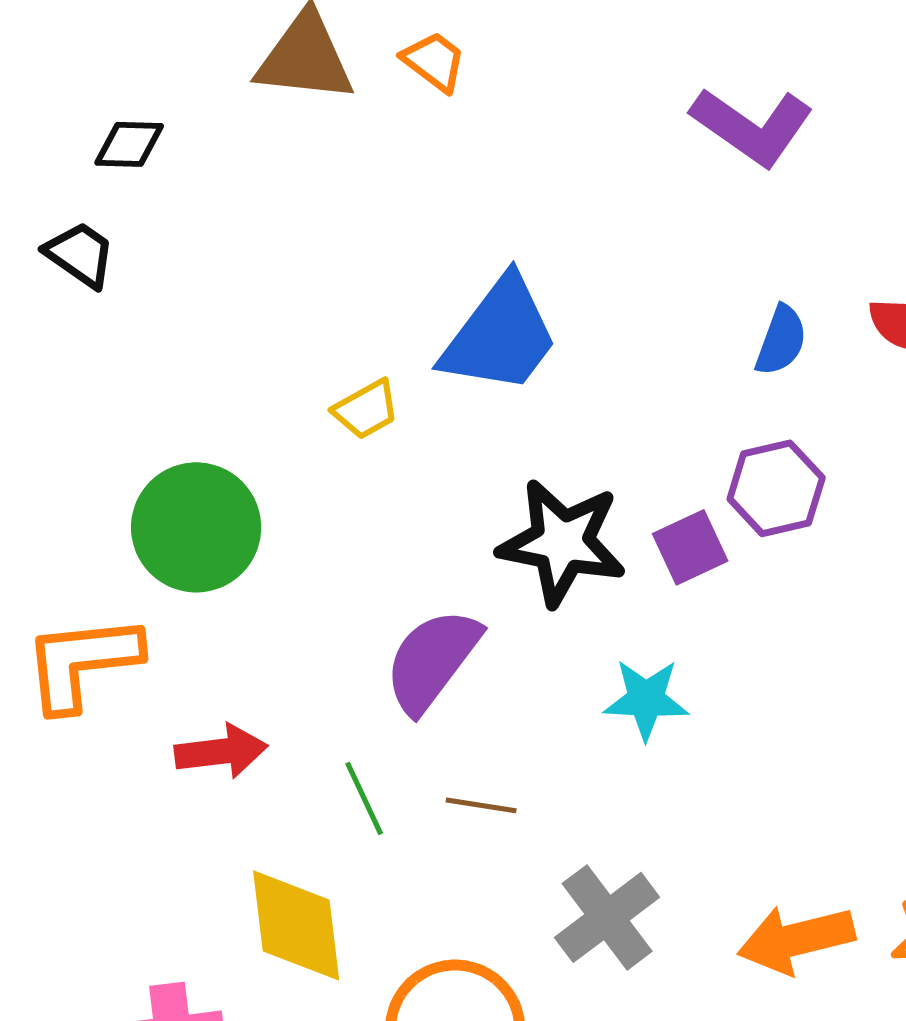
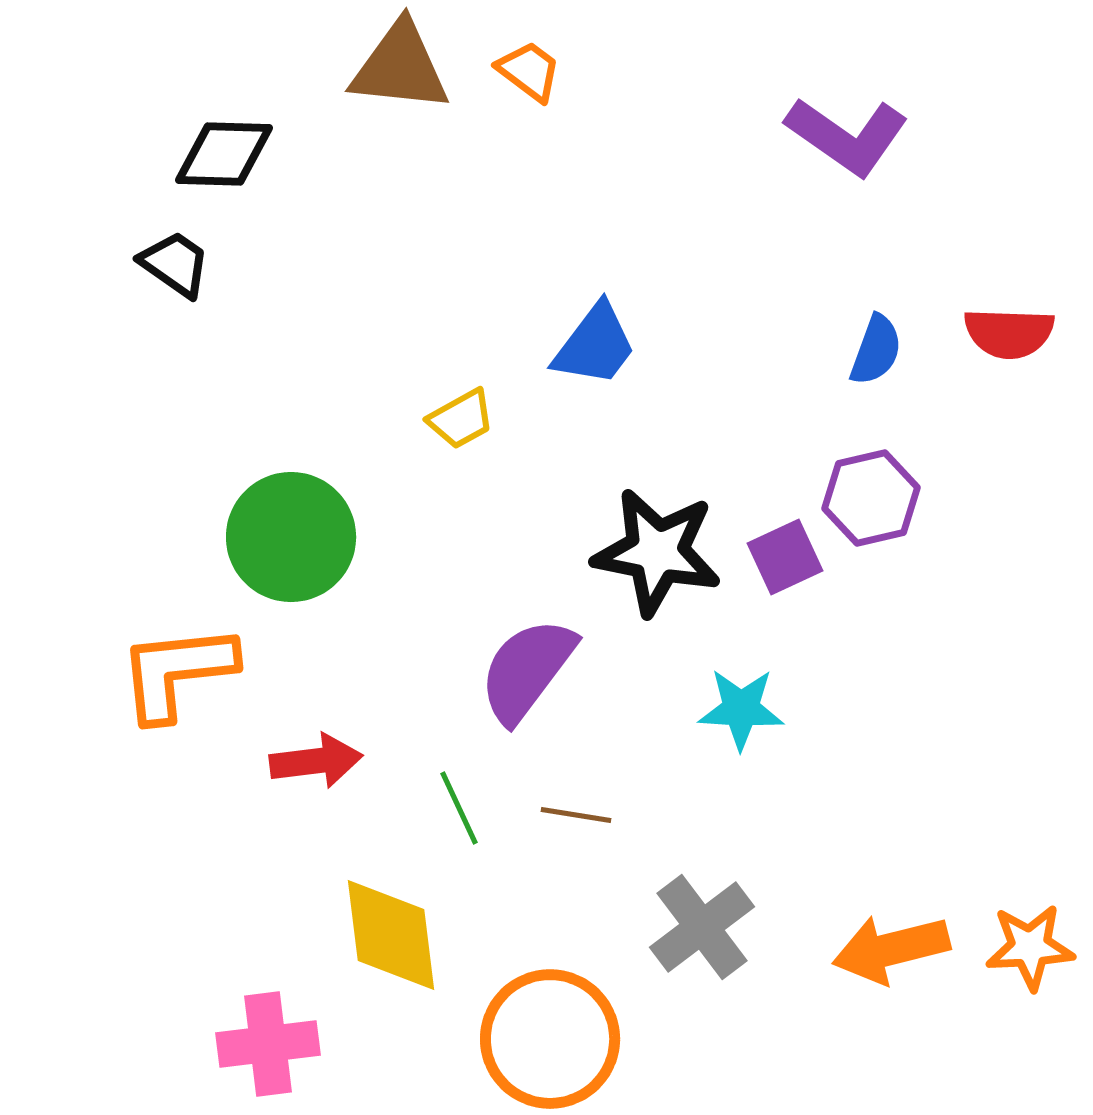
black diamond: (129, 144) -> (224, 154), size x1.4
blue trapezoid: (500, 335) -> (595, 345), size x0.7

